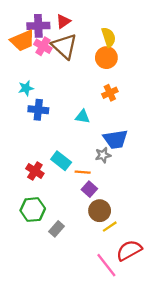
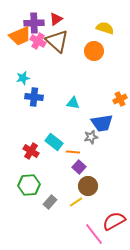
yellow semicircle: (109, 37) -> (105, 28), moved, turned -54
orange cross: (110, 93) -> (120, 99), moved
yellow line: (110, 227) -> (76, 202), moved

